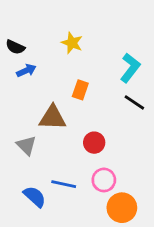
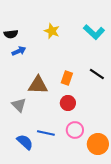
black semicircle: (15, 47) -> (11, 34), turned -32
cyan L-shape: (130, 68) -> (94, 32), moved, turned 95
orange rectangle: (80, 90) -> (67, 78), moved
orange circle: (122, 208) -> (98, 144), moved

